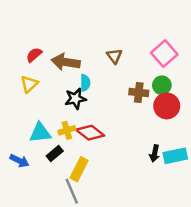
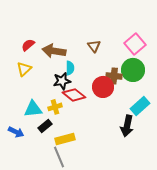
green circle: (162, 85) -> (133, 70), size x1.5
red circle: (167, 106) -> (103, 87), moved
red diamond: (90, 133) -> (74, 95), moved
black arrow: (155, 153) -> (127, 126), size x1.5
cyan rectangle: (175, 156) -> (140, 106), moved, turned -30
yellow rectangle: (79, 169) -> (65, 139), turned 48

